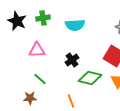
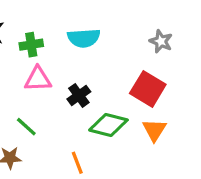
green cross: (43, 18) -> (31, 45), moved
pink triangle: (37, 50) -> (38, 79), moved

